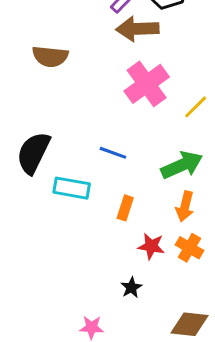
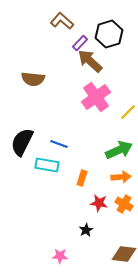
brown arrow: (137, 29) -> (90, 61), turned 44
blue line: (113, 153) -> (59, 144), moved
orange arrow: (185, 206) -> (121, 177), turned -108

